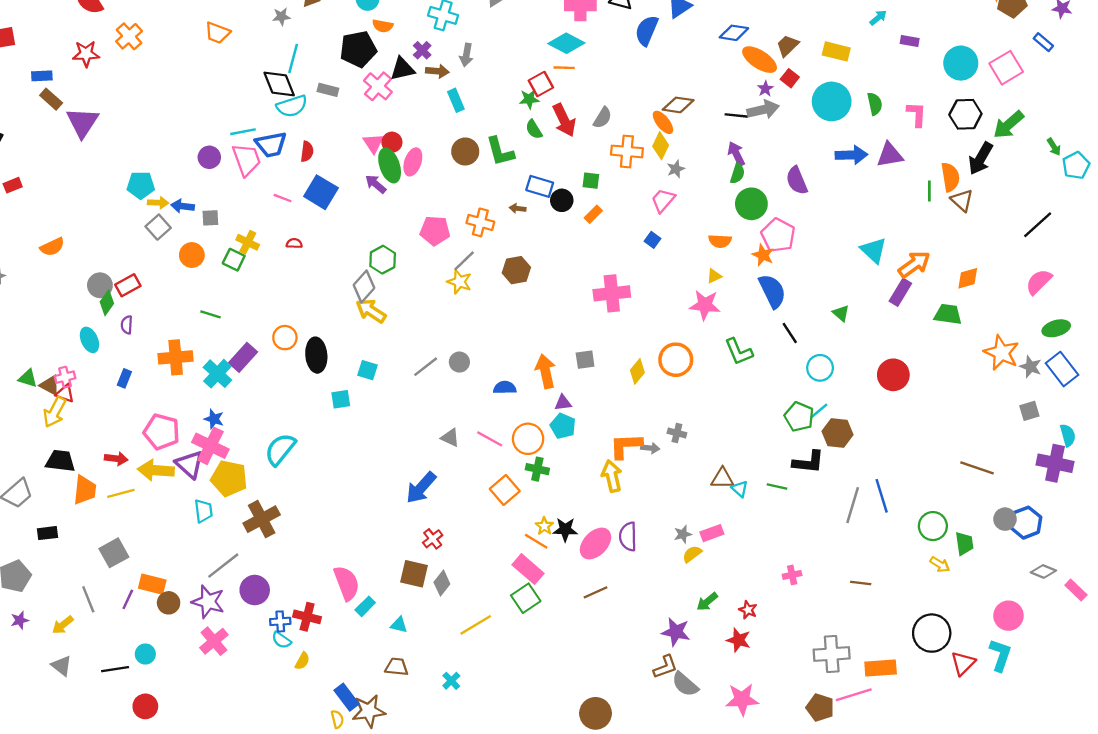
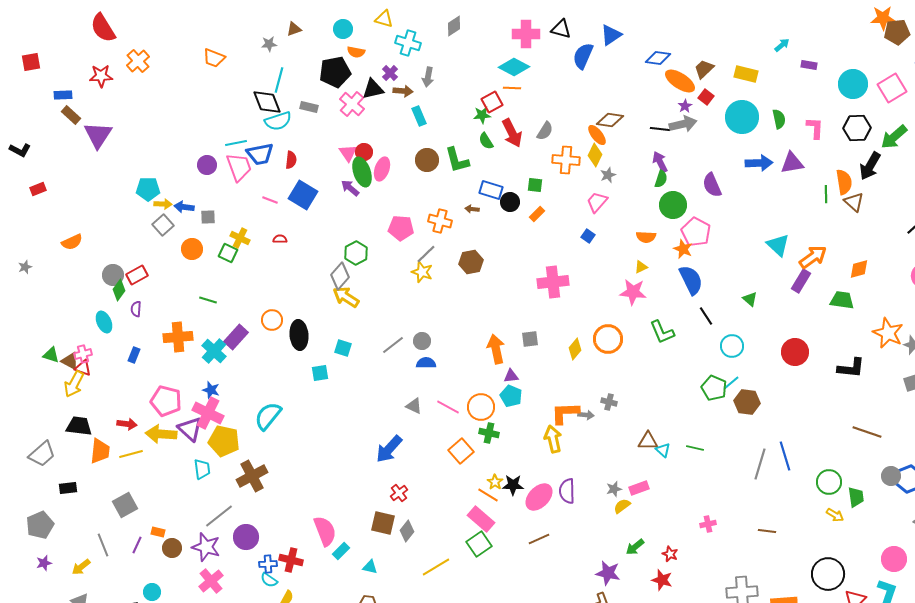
blue semicircle: (505, 388) -> (426, 363), moved
black L-shape: (808, 462) -> (851, 368), moved
orange rectangle: (152, 584) -> (158, 532), size x0.6

